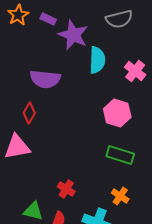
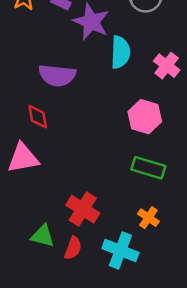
red diamond: (29, 113) -> (38, 117), turned -40
red cross: (66, 189) -> (83, 209), size x1.5

